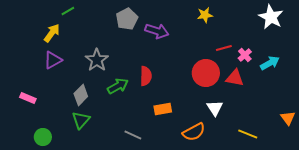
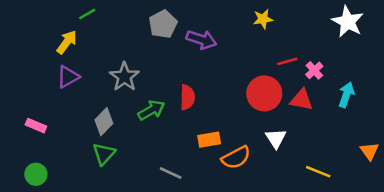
cyan arrow: (270, 63) -> (346, 95), moved, turned -42
orange semicircle: (194, 132) -> (236, 158), moved
green circle: (43, 137) -> (36, 174), moved

